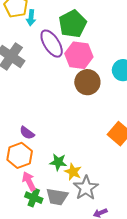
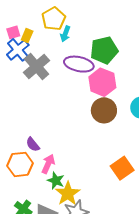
purple ellipse: (52, 44) -> (79, 64), turned -60
yellow star: (73, 172) -> (68, 194), size x1.4
pink arrow: (29, 181) -> (48, 164), moved, turned 36

